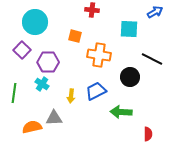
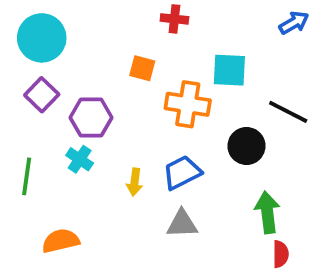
cyan circle: (35, 22) -> (42, 38), moved
cyan square: (129, 29) -> (229, 70), moved
green arrow: (121, 112) -> (267, 212), moved, turned 80
gray triangle: (54, 118) -> (182, 224), moved

